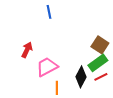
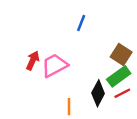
blue line: (49, 12) -> (81, 23), moved, turned 32
pink trapezoid: (47, 67) -> (55, 65), moved

